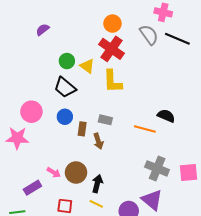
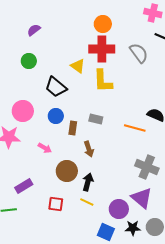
gray semicircle: (149, 35) -> (139, 53), moved
red cross: (111, 49) -> (102, 49), turned -35
green circle: (67, 61) -> (29, 61), moved
brown arrow: (98, 141) -> (89, 149), moved
pink arrow: (54, 173) -> (45, 148), moved

